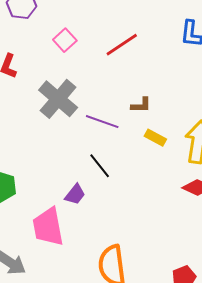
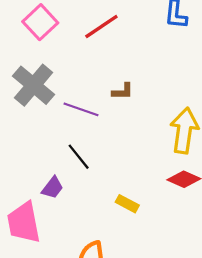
pink square: (65, 40) -> (40, 22), size x1.4
yellow rectangle: (155, 138) -> (127, 204), moved

